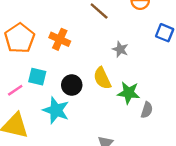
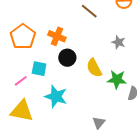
gray star: (120, 49) -> (118, 42), moved
black circle: (72, 85) -> (67, 58), moved

